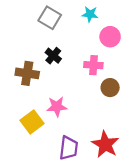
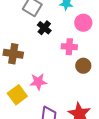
black cross: (53, 56) -> (44, 28), moved

